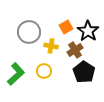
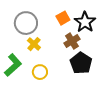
yellow cross: (51, 46) -> (34, 44), moved, turned 32
yellow circle: (44, 71) -> (40, 72), moved

